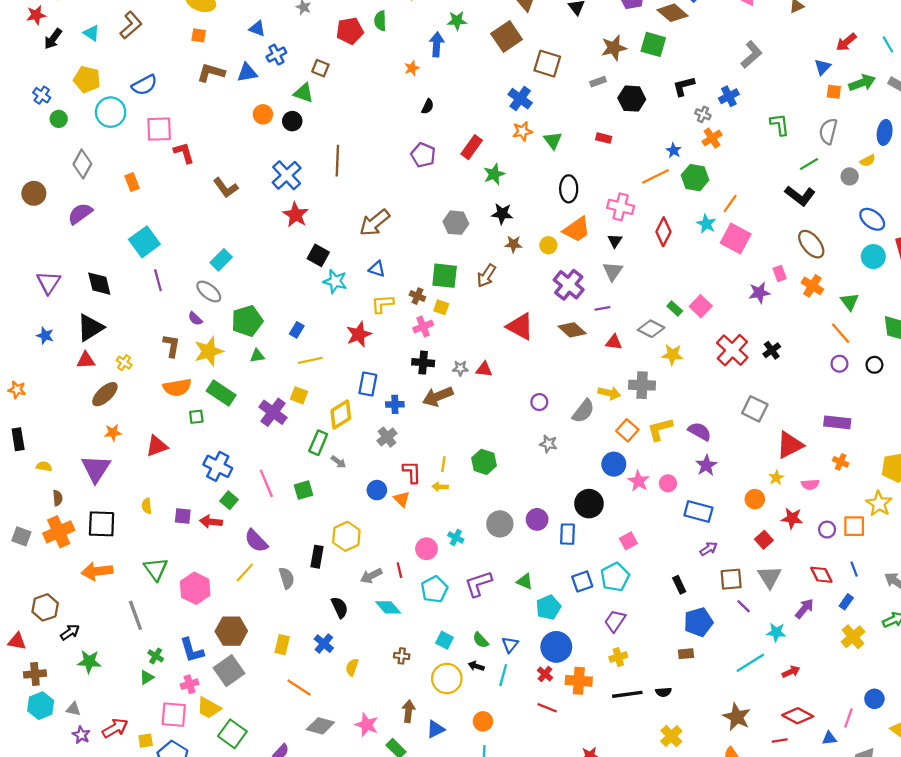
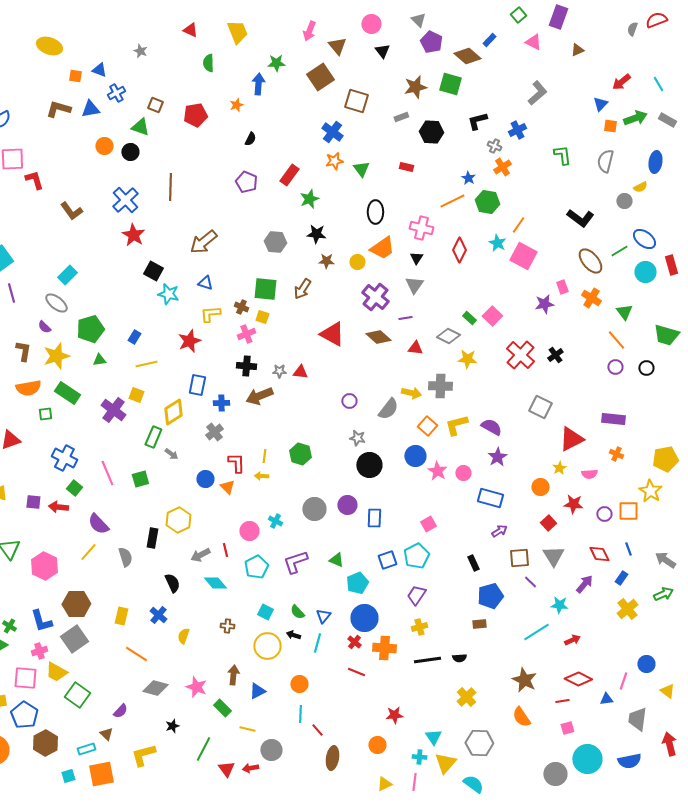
red pentagon: (350, 31) -> (195, 115), moved
orange square: (199, 35) -> (75, 76), moved
green line: (809, 164) -> (619, 251), moved
black circle: (589, 504) -> (369, 465), moved

